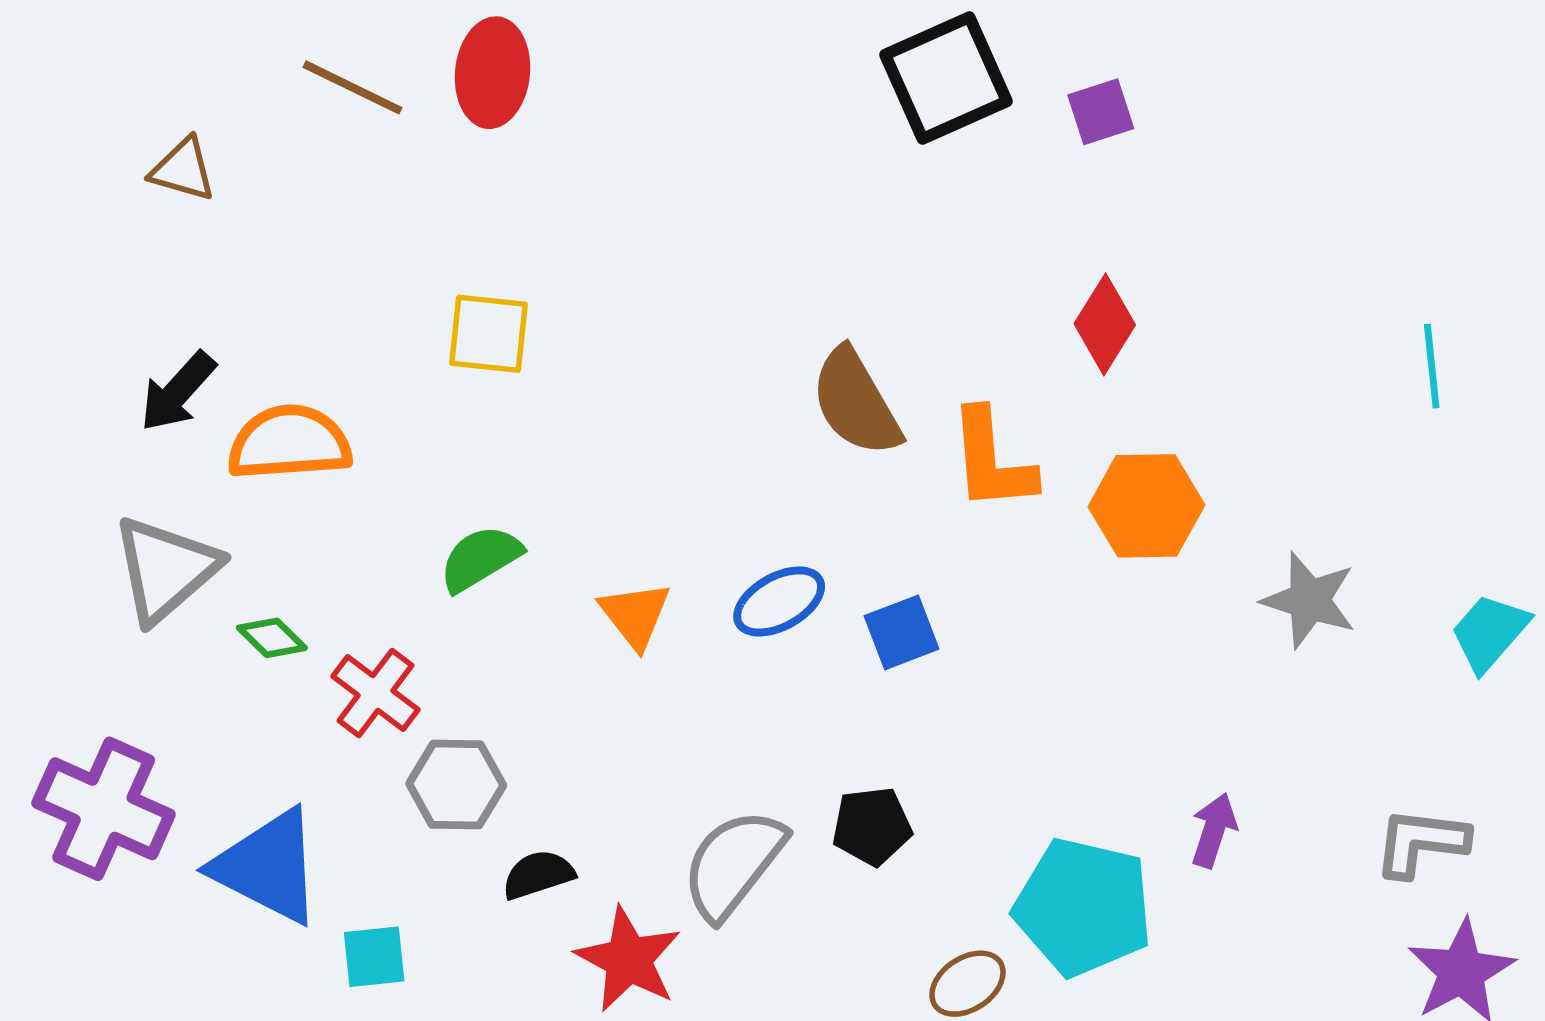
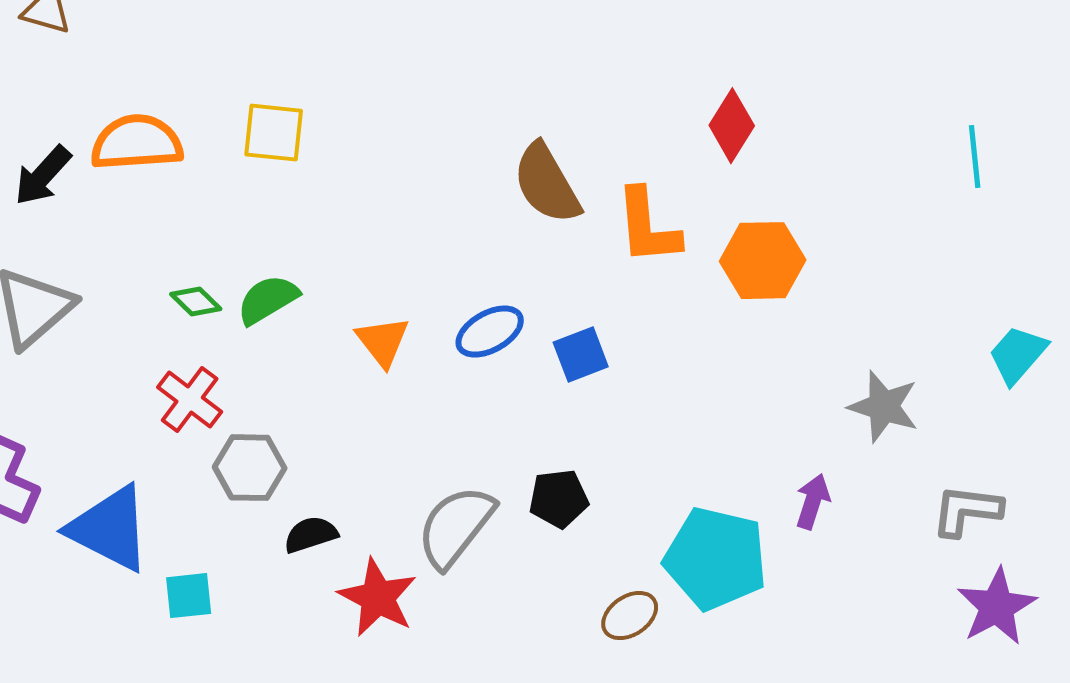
orange semicircle: (289, 443) -> (137, 143), moved
gray star: (1309, 600) -> (884, 407), moved
green diamond: (272, 638) -> (196, 302), moved

